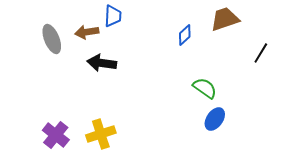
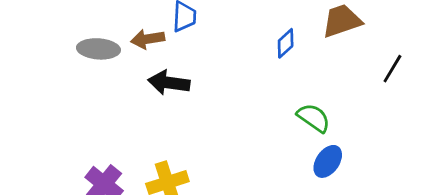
gray ellipse: (52, 39) -> (98, 49), turned -64

